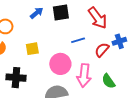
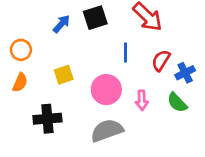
blue line: (78, 40) -> (125, 53), turned -64
blue cross: (119, 41) -> (185, 73), moved
pink arrow: (84, 76) -> (142, 100), size x0.6

